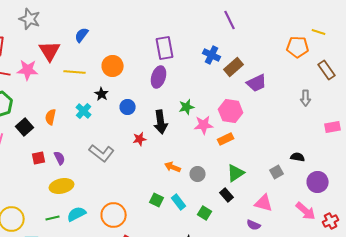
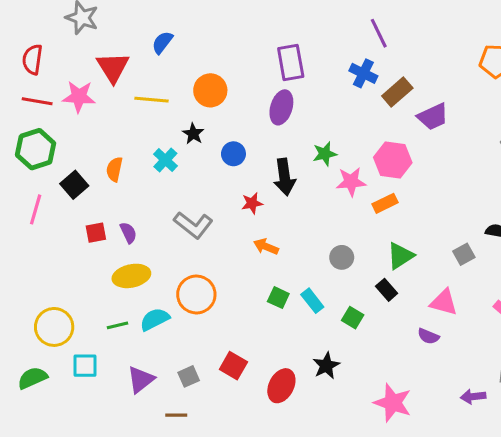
purple line: (230, 20) -> (379, 33), moved
orange arrow: (173, 167) -> (266, 247), moved
orange circle: (114, 215) -> (196, 294), moved

